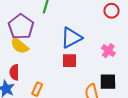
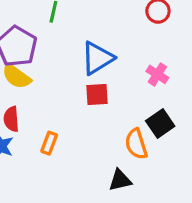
black square: (108, 82) -> (160, 124), turned -30

